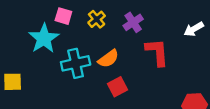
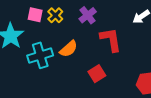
pink square: (63, 16) -> (35, 15), moved
red square: (117, 87) -> (97, 74), moved

